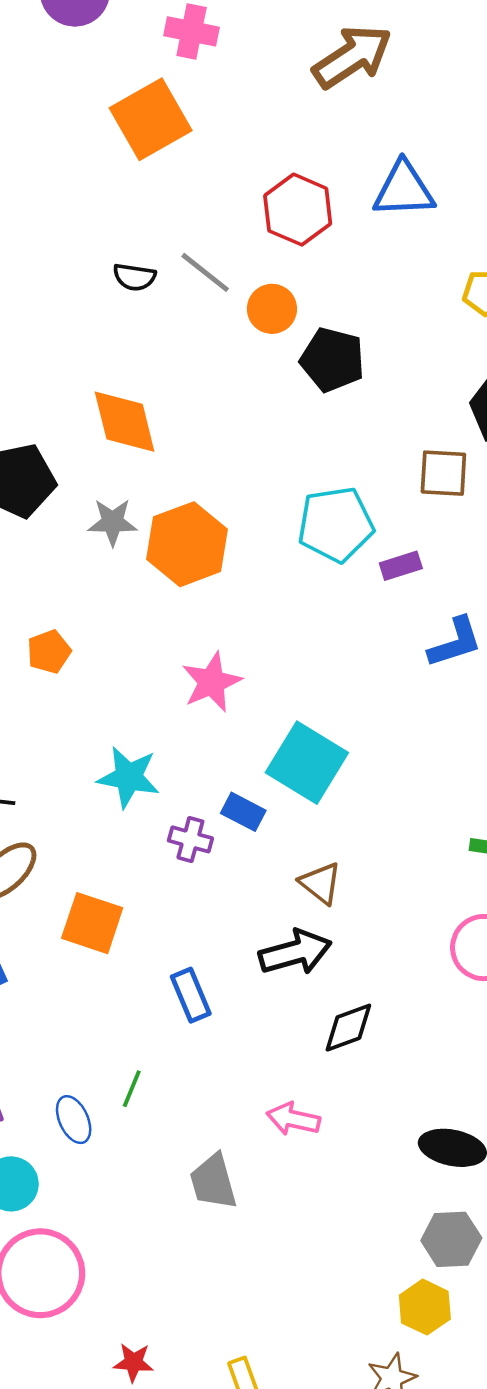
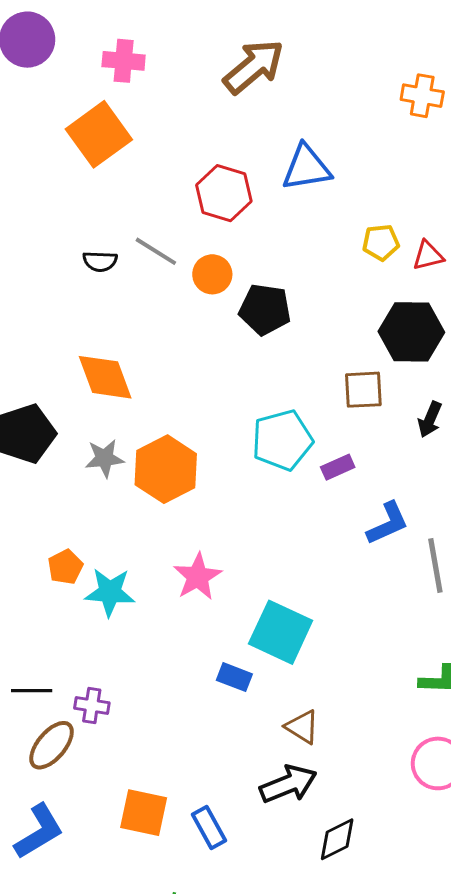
cyan star: (129, 777) -> (110, 592), moved
purple cross: (190, 839) -> (92, 706), moved
orange square: (92, 923) -> (144, 813), moved

